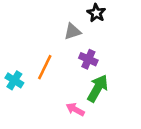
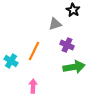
green arrow: (98, 88) -> (74, 67), turned 50
pink arrow: (75, 109) -> (33, 86), moved, turned 64

